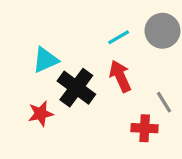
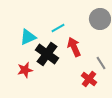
cyan line: (119, 37) -> (58, 28), moved
red cross: (145, 128) -> (89, 79), turned 35

